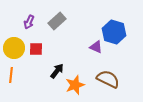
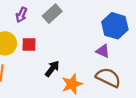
purple triangle: (96, 47) -> (103, 51), moved

